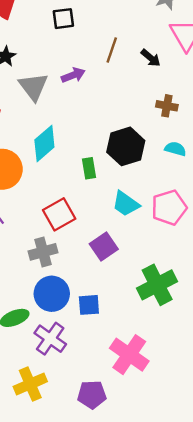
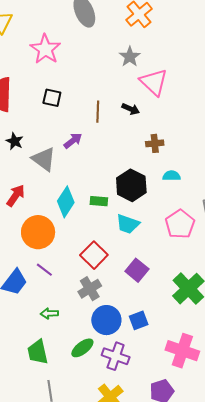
black square: (63, 19) -> (52, 98), turned 36
green rectangle: (89, 168) -> (99, 201), moved, turned -60
cyan trapezoid: (126, 204) -> (128, 224), moved

